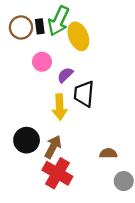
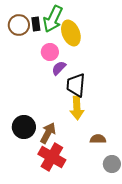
pink circle: (42, 62) -> (50, 52), moved
yellow arrow: (60, 107) -> (77, 108), moved

